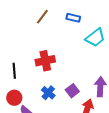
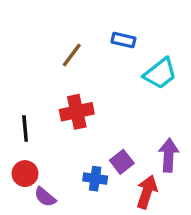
brown line: (42, 17) -> (72, 55), moved
blue cross: (48, 93) -> (95, 179), moved, turned -32

